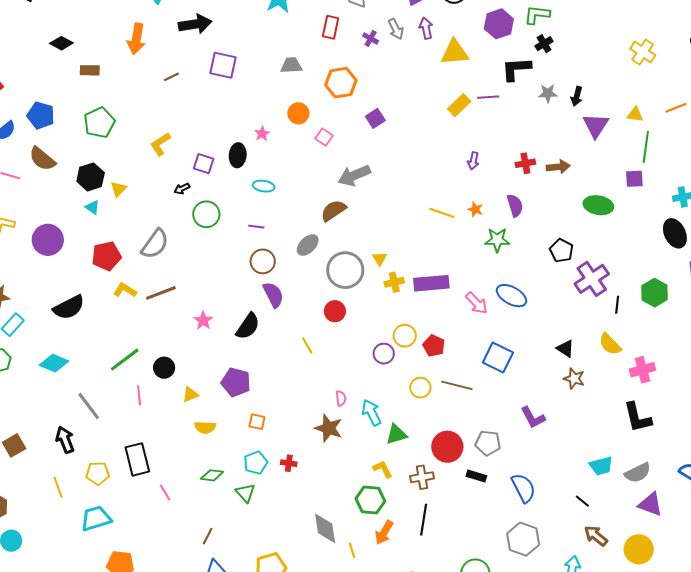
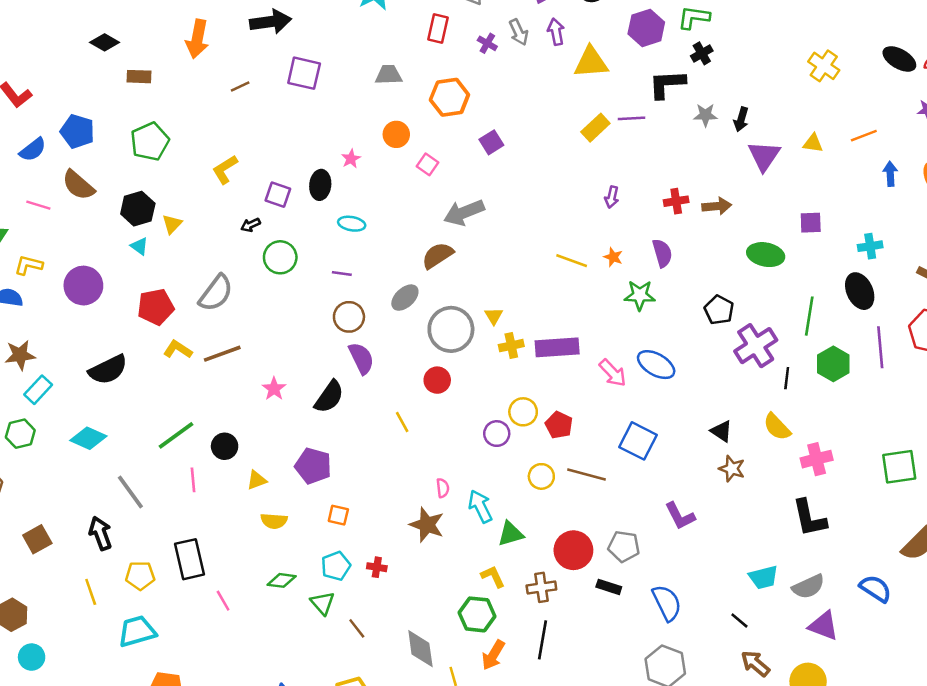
green line: (646, 147) -> (809, 316), moved
brown line: (208, 536) -> (357, 628), moved, turned -66

